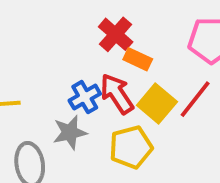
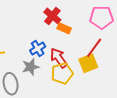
red arrow: (117, 94) -> (59, 58), moved
yellow square: (157, 103) -> (88, 63), moved, turned 30

